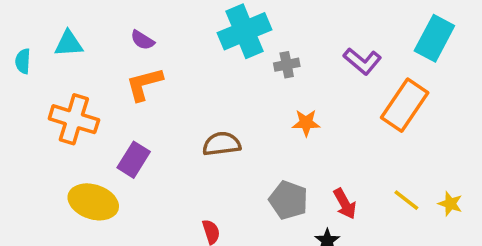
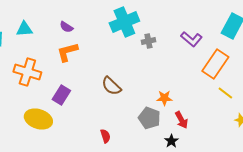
orange star: (306, 123) -> (164, 98), moved
brown semicircle: (222, 144) -> (111, 86), turned -130
yellow line: (406, 200) -> (225, 93), moved

